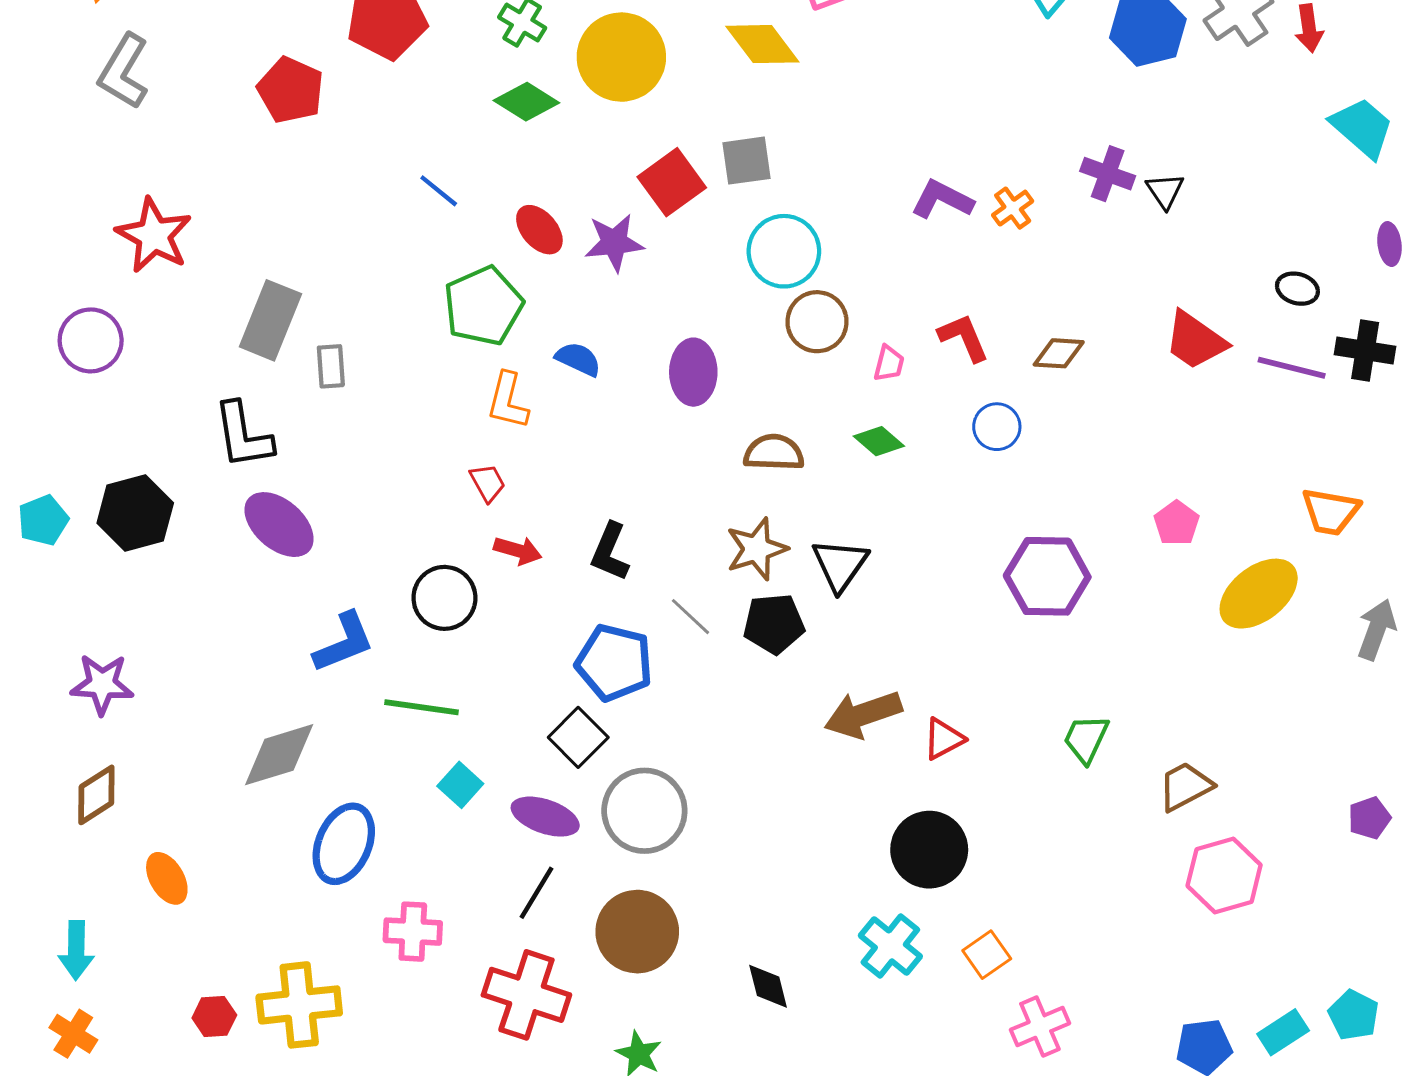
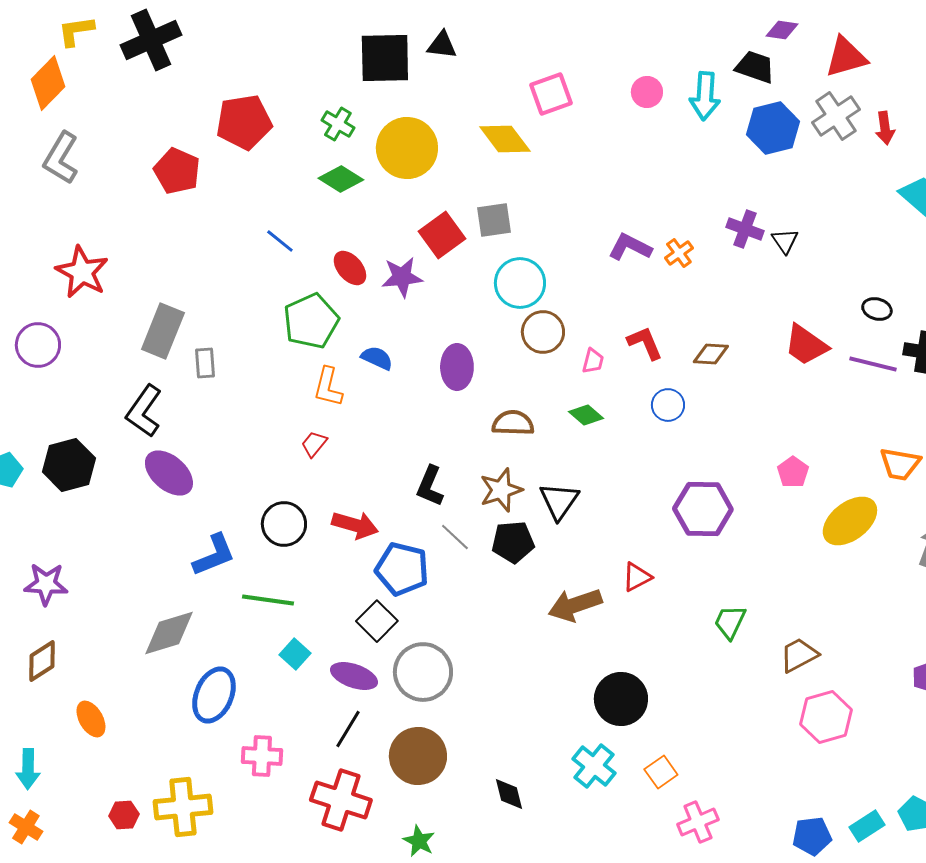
black L-shape: (243, 435) -> (144, 411), turned 44
red trapezoid: (488, 483) -> (314, 444), turned -112
red arrow: (518, 550) -> (355, 525), moved, size x1.4
black L-shape: (610, 552) -> (430, 486), moved
red triangle: (944, 739) -> (637, 577), moved

